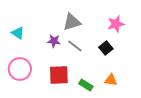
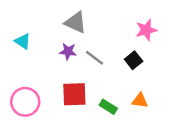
gray triangle: (72, 22) -> (76, 22), moved, turned 42
pink circle: (20, 69) -> (25, 102), moved

